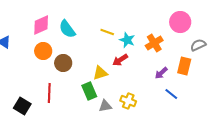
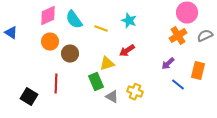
yellow line: (107, 32) -> (101, 29), moved
cyan star: (127, 40) -> (129, 21), moved
orange cross: (154, 43) -> (178, 36), moved
orange rectangle: (184, 66) -> (198, 71), moved
gray triangle: (105, 106) -> (112, 97), turned 40

